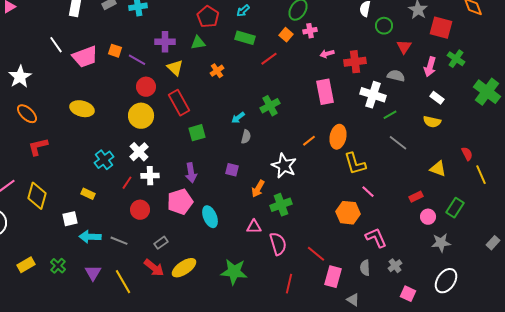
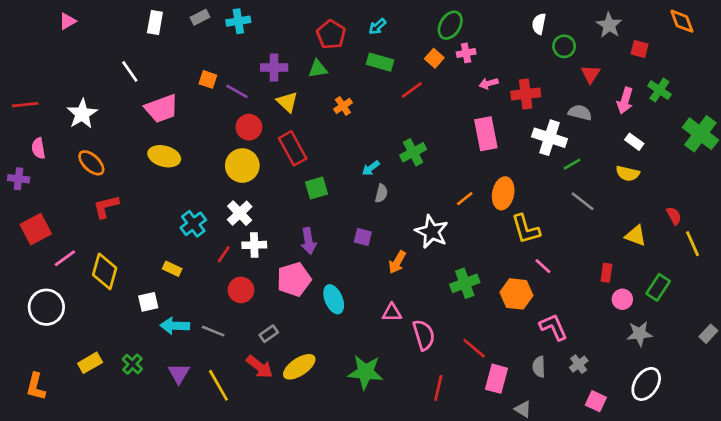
red square: (441, 28) -> (640, 49), size x0.6
pink trapezoid: (85, 57) -> (162, 109), moved
red rectangle: (416, 197) -> (606, 273), turned -56
green cross: (281, 205) -> (465, 283), moved

